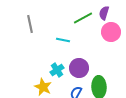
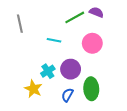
purple semicircle: (104, 13) -> (96, 12), turned 96
pink circle: (111, 32) -> (92, 43), moved

